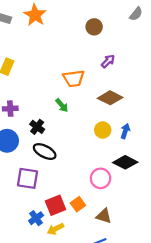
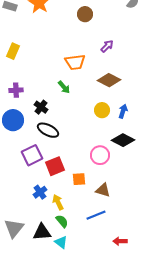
brown circle: (94, 27) -> (85, 14), moved
purple square: (27, 178) -> (32, 155), turned -35
orange square: (78, 204) -> (79, 179), turned 32
red square: (55, 205) -> (55, 166), moved
yellow arrow: (55, 229) -> (58, 202), turned 91

